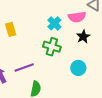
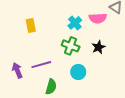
black star: (83, 37) -> (99, 47), moved
cyan circle: (78, 68) -> (78, 72), moved

